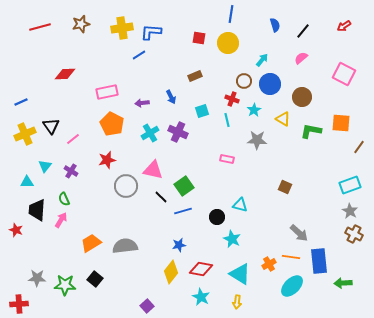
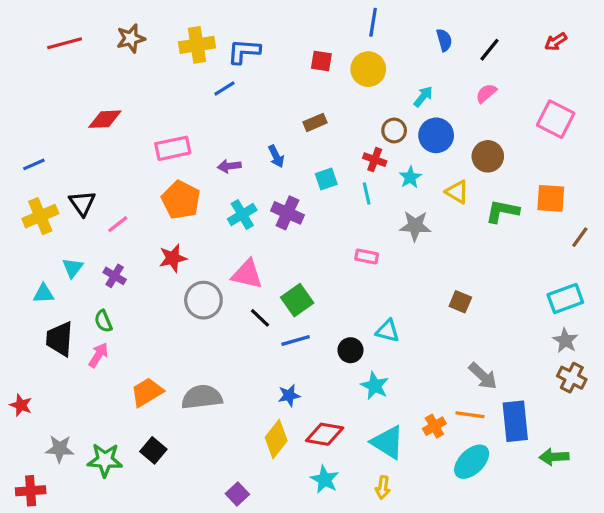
red star: (16, 230) -> (21, 405), moved

